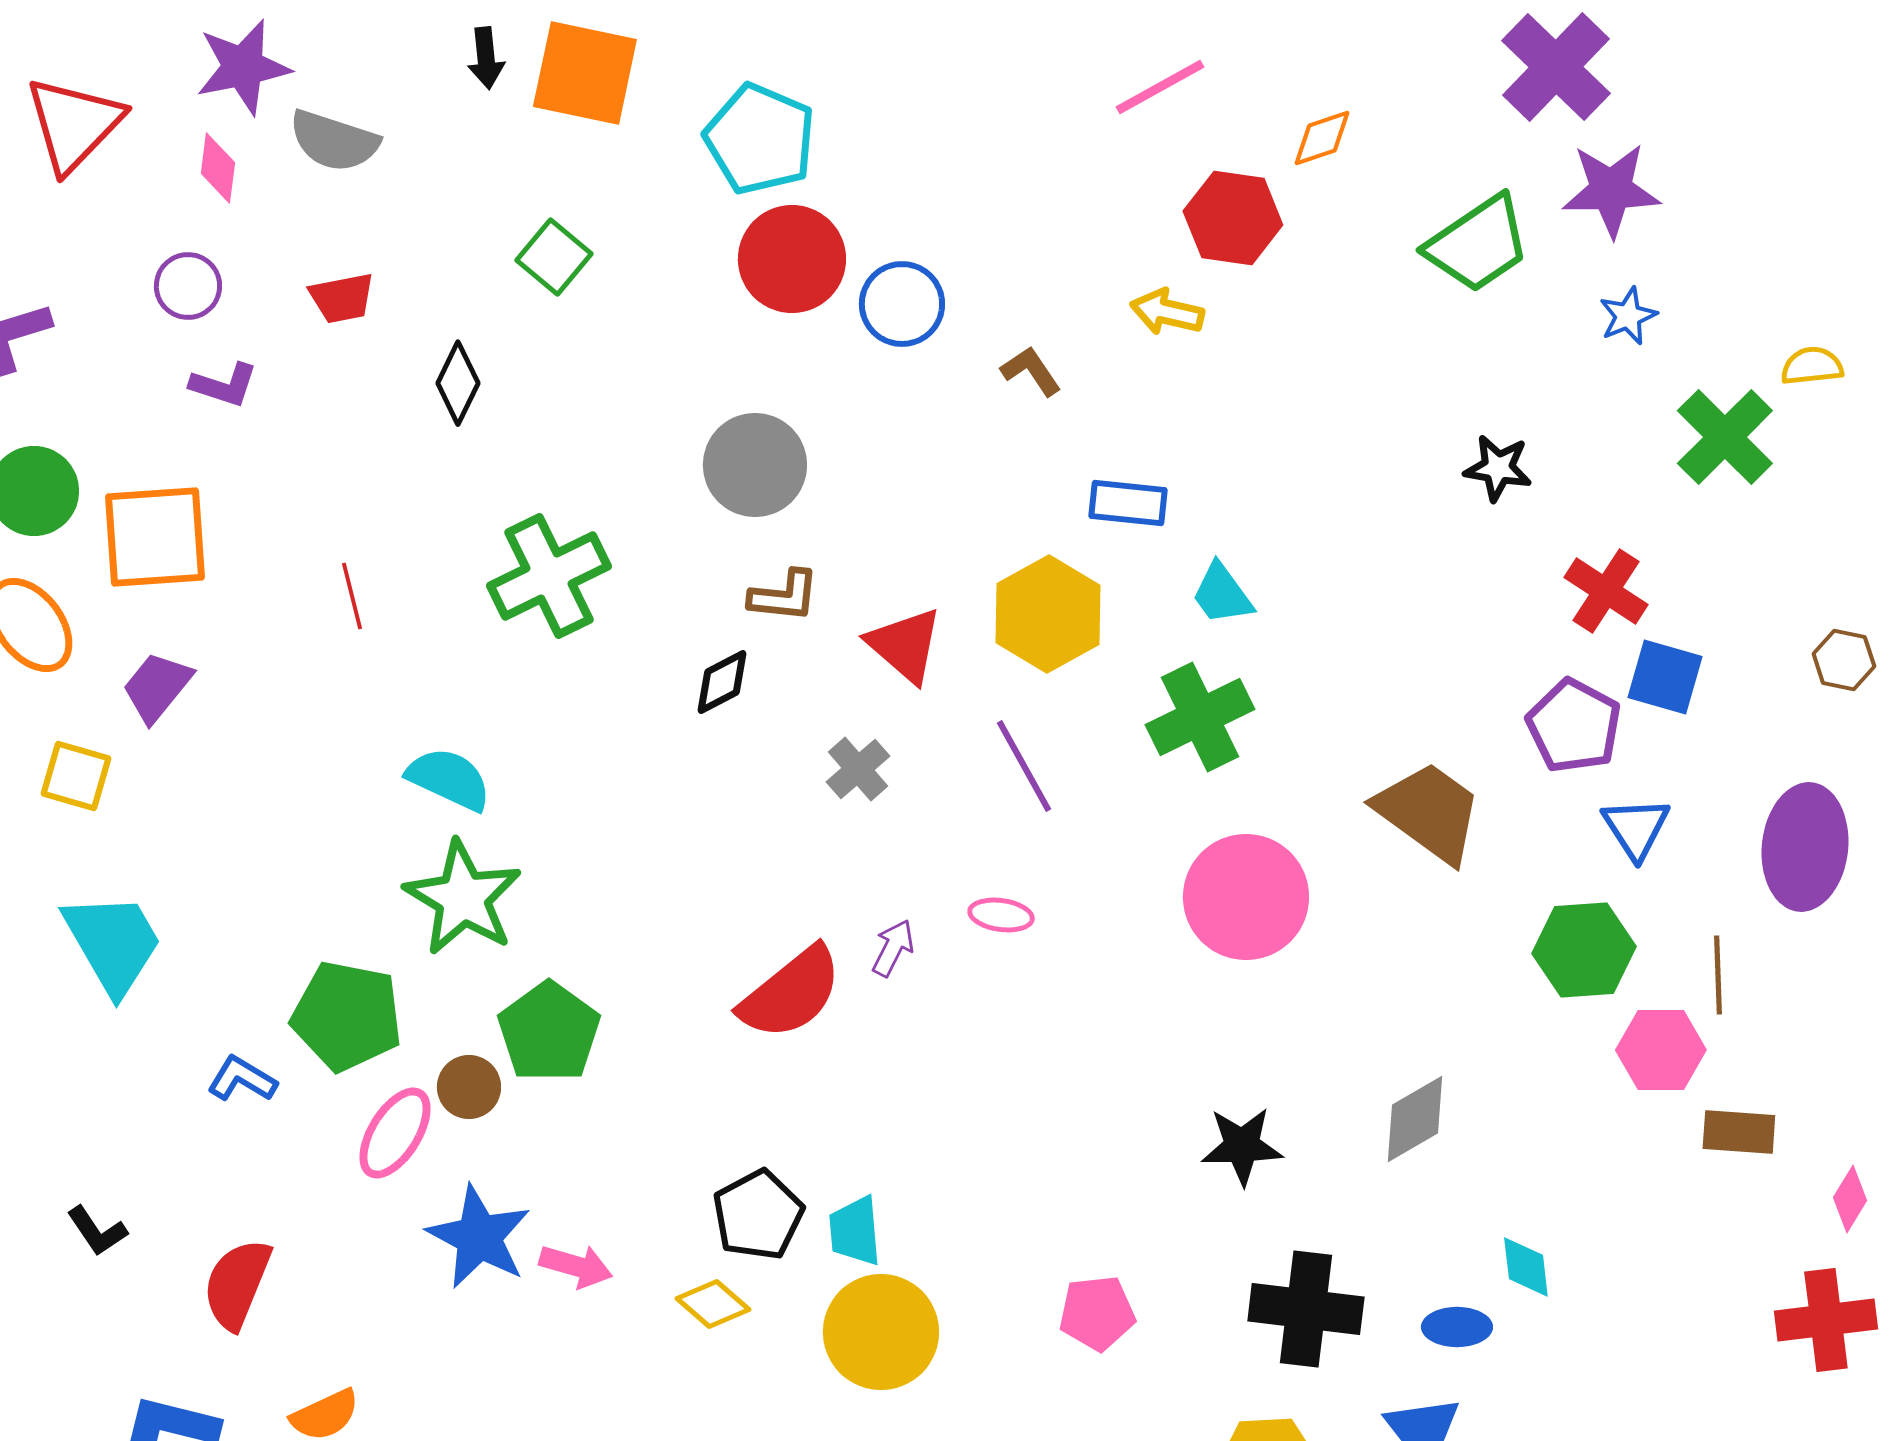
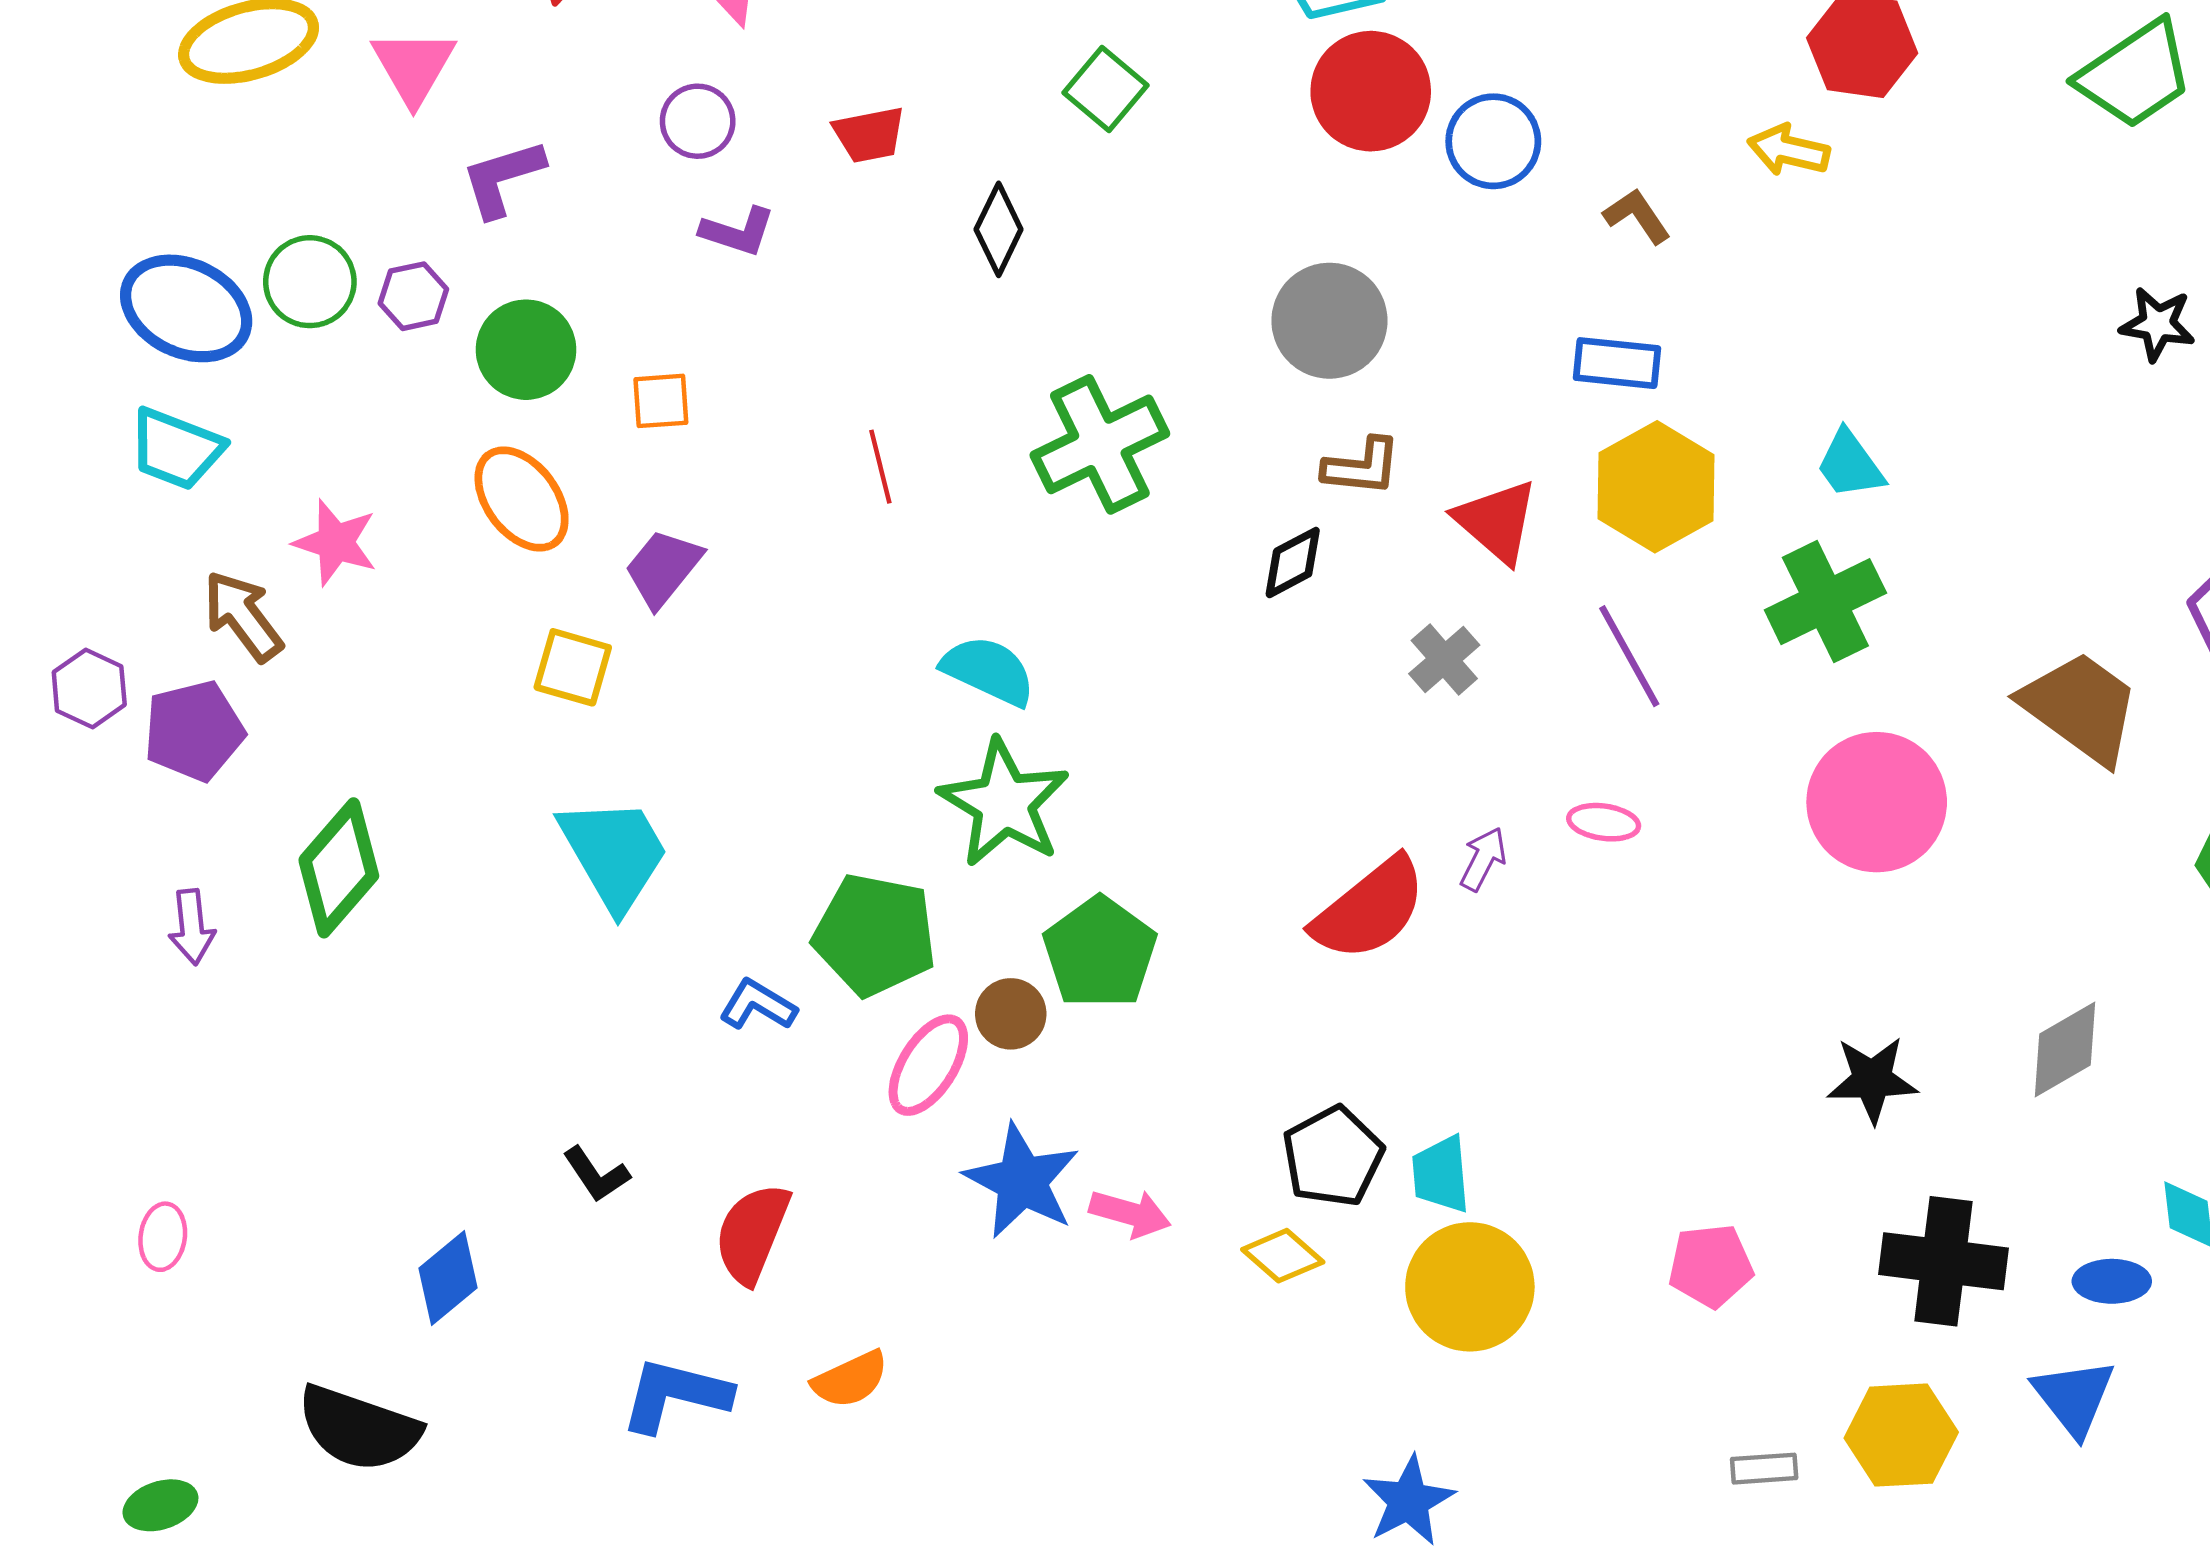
blue rectangle: (1128, 503) -> (1617, 363), moved
orange square: (155, 537) -> (661, 401), size x0.5

